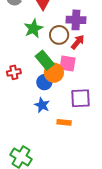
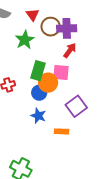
brown circle: (59, 35) -> (51, 27), moved
green rectangle: (45, 60) -> (38, 71), turned 60
purple square: (80, 98) -> (76, 106), turned -30

